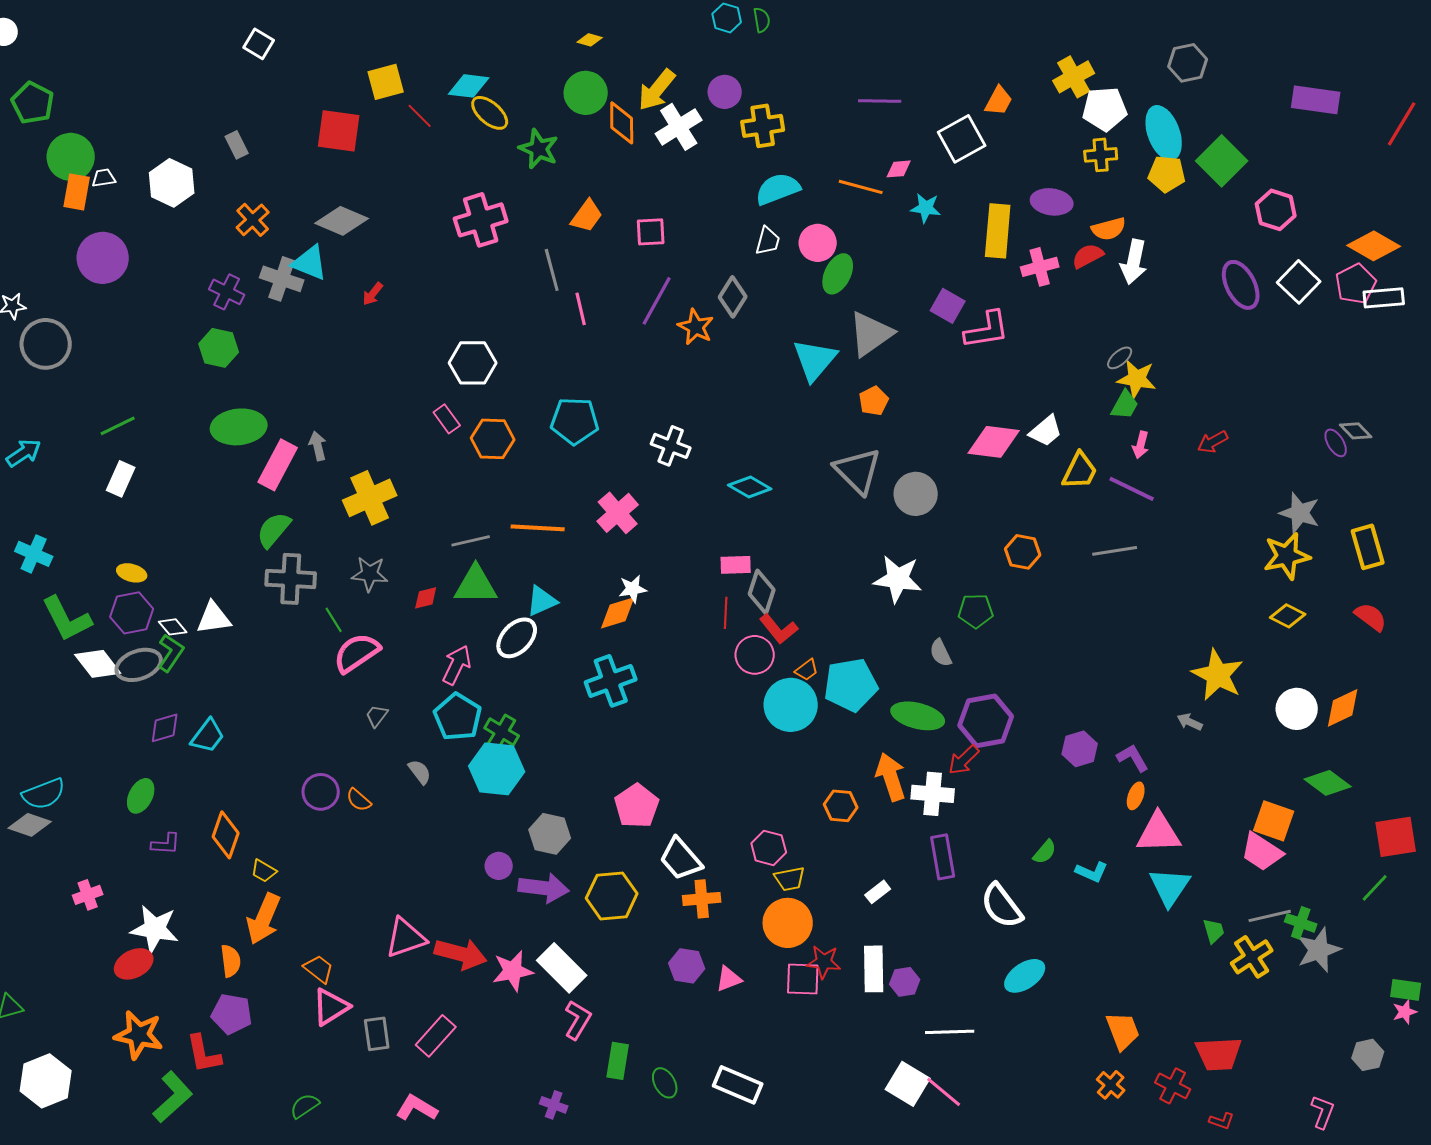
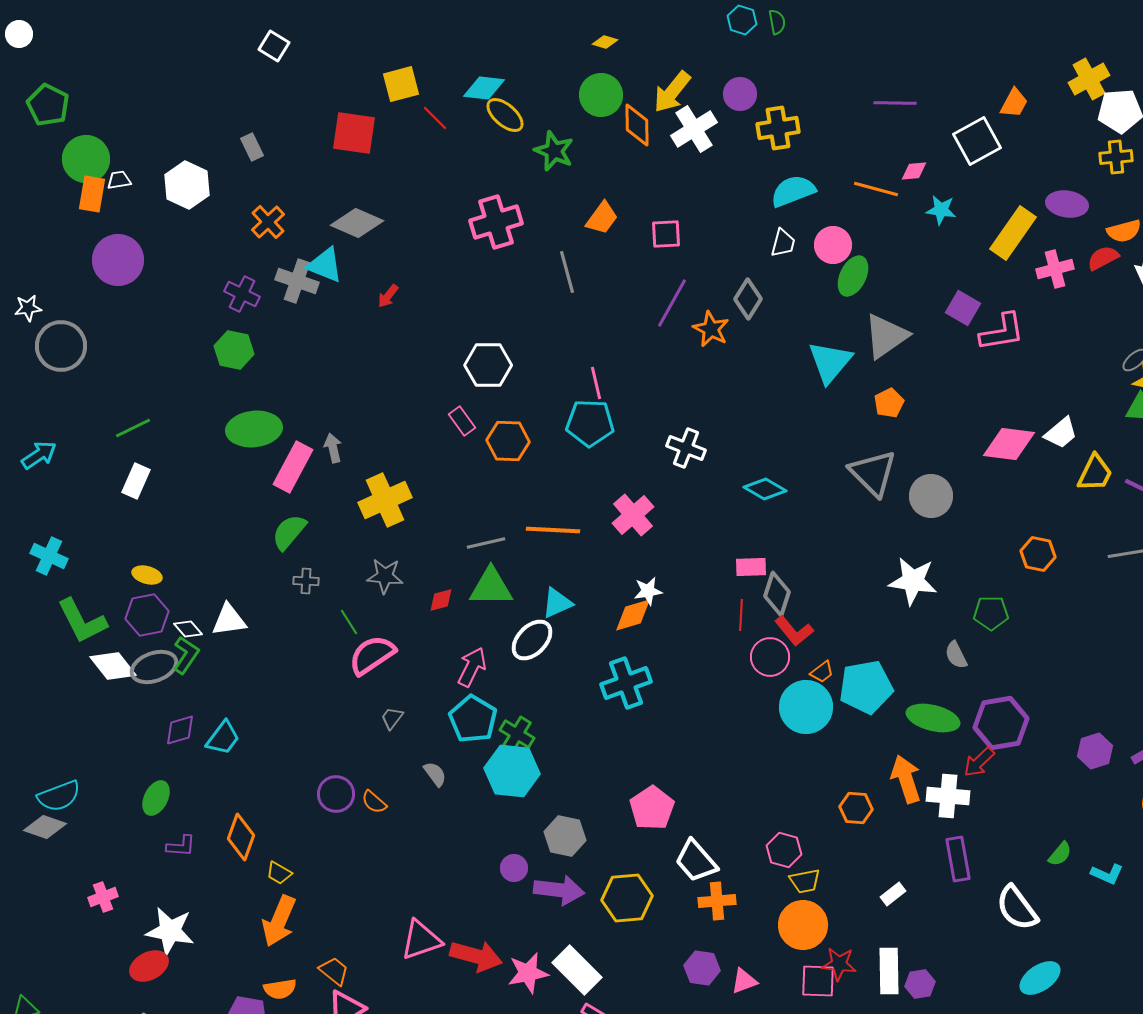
yellow rectangle: (998, 231) -> (1013, 233), turned 30
pink line: (581, 309) -> (596, 383), moved
gray cross: (291, 579) -> (306, 581), size x0.5
orange semicircle: (231, 961) -> (280, 989), moved, turned 88

